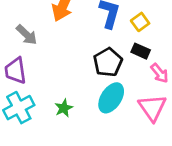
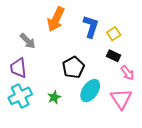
black pentagon: (108, 62) -> (73, 67), moved

